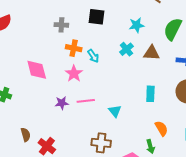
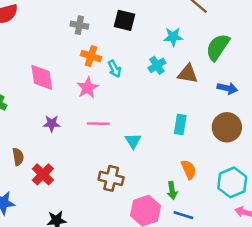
purple star: (62, 103) -> (52, 124), moved

